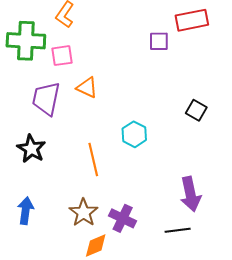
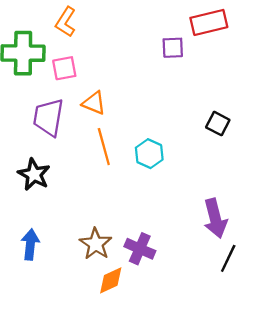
orange line: (93, 159) -> (104, 147), moved
black line: (178, 230) -> (228, 258), moved, turned -55

